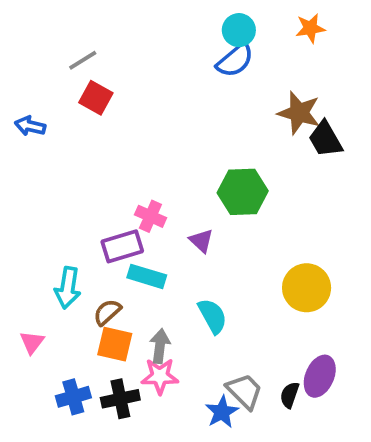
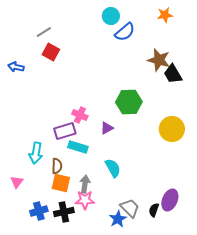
cyan circle: (239, 30) -> (111, 16), moved
purple triangle: (201, 241) -> (107, 128), turned 48
yellow circle: (307, 288) -> (172, 129), moved
brown semicircle: (107, 312) -> (57, 166), turned 133

